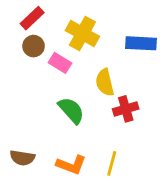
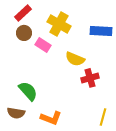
yellow semicircle: (105, 82) -> (75, 59), turned -54
green semicircle: (71, 110) -> (28, 91), moved
yellow line: (112, 163) -> (103, 117), moved

